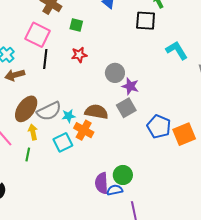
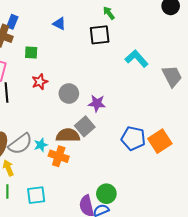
gray circle: (115, 73) -> (69, 94), moved
gray square: (126, 108) -> (85, 126), moved
cyan square: (63, 142) -> (36, 195), moved, turned 30

